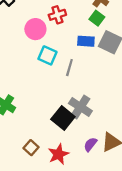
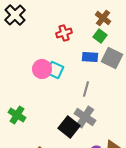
pink circle: (35, 29) -> (42, 69), moved
gray line: (69, 68) -> (86, 89), moved

